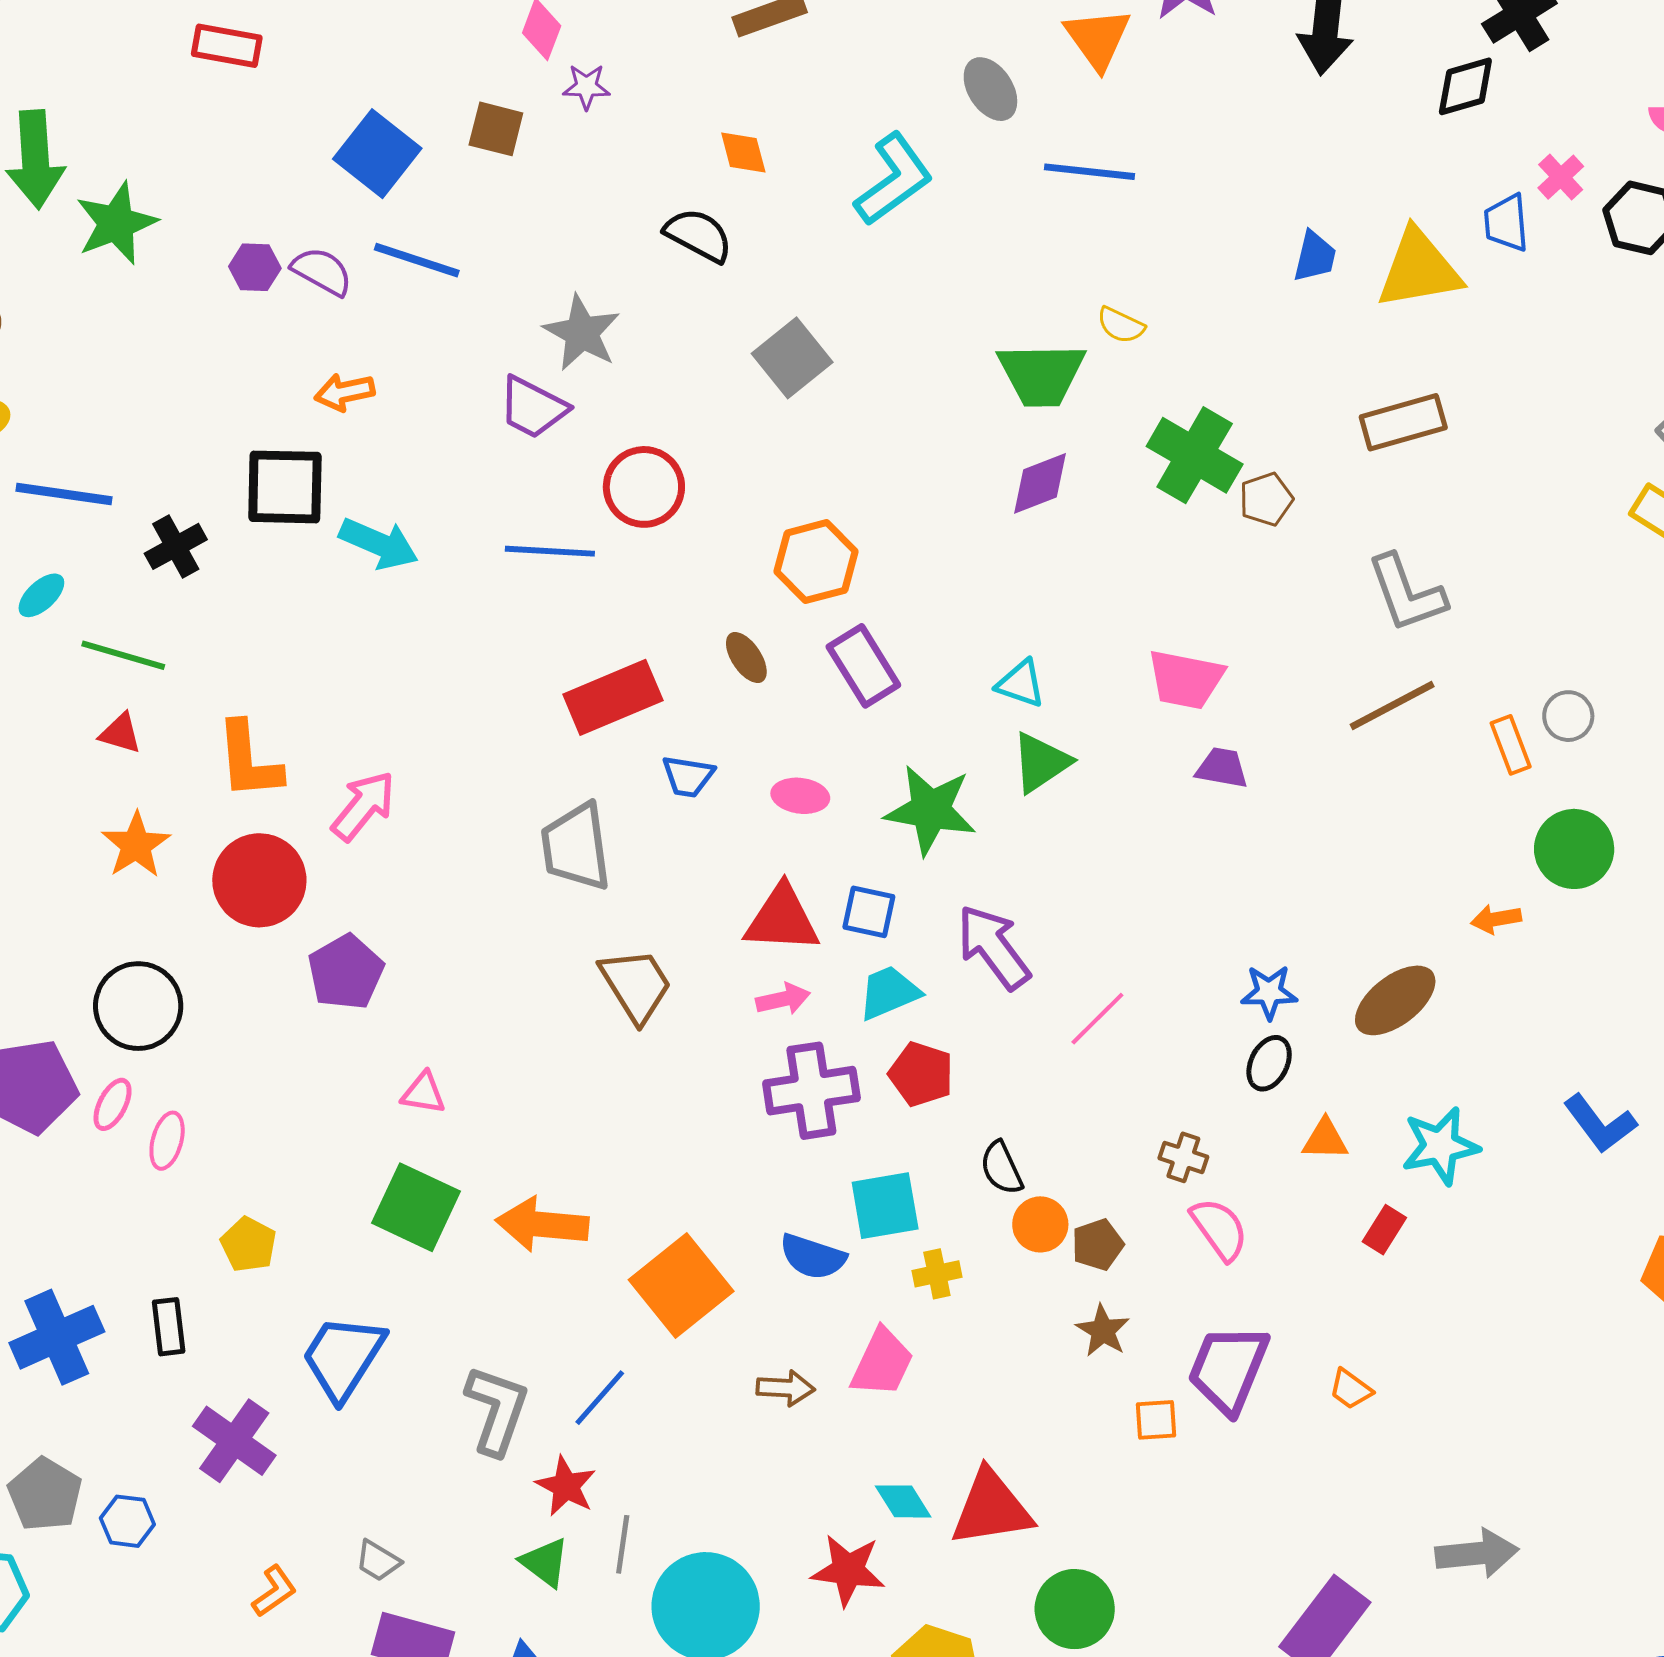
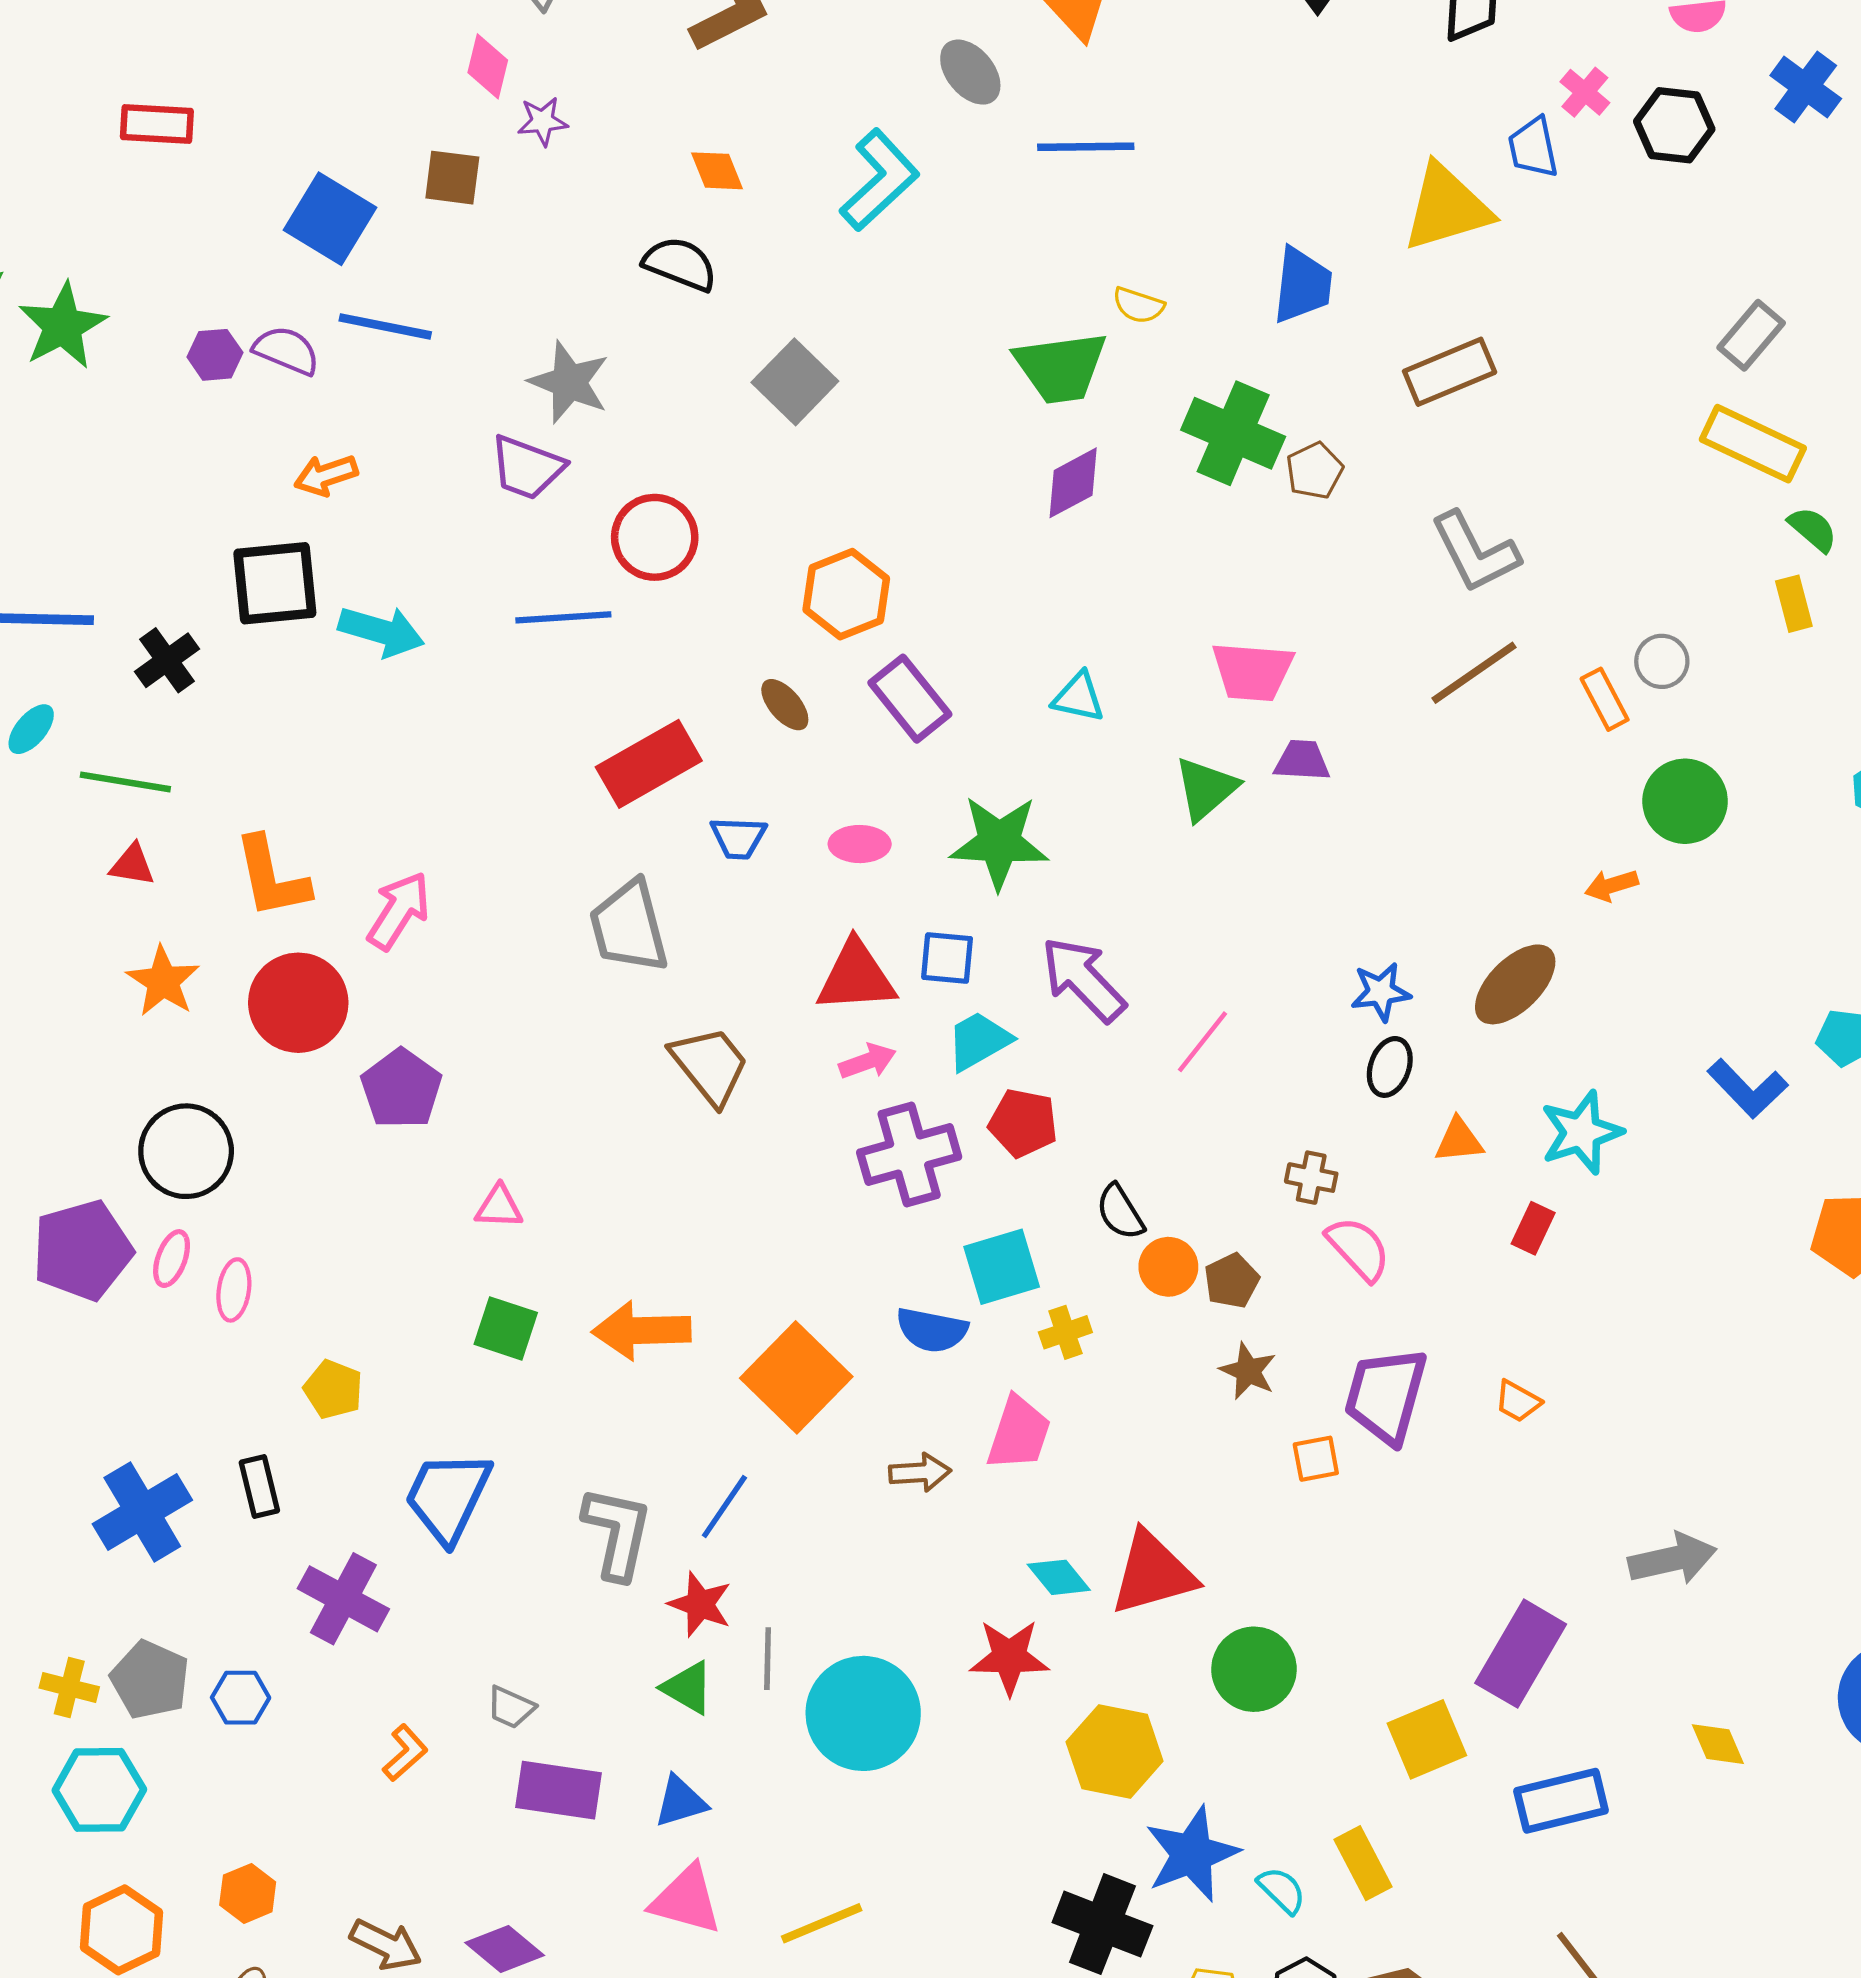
blue trapezoid: (1315, 257) -> (1302, 285), moved, size x1.4
green triangle: (1041, 762) -> (1206, 789), moved
green square: (416, 1207) -> (506, 1328), size x0.7

